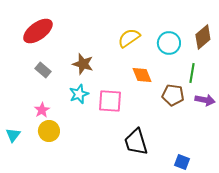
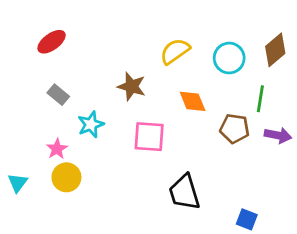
red ellipse: (38, 31) -> (52, 42), size x0.7
brown star: (83, 64) -> (132, 86), moved
cyan star: (79, 94) -> (91, 124), moved

